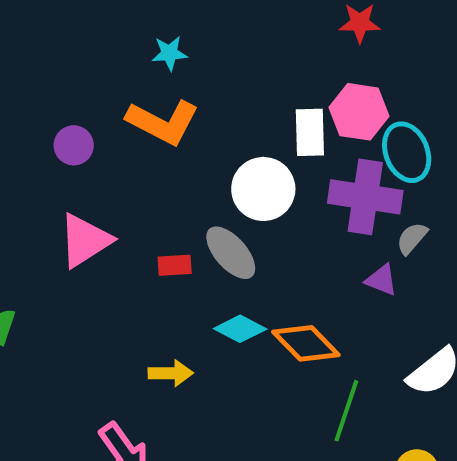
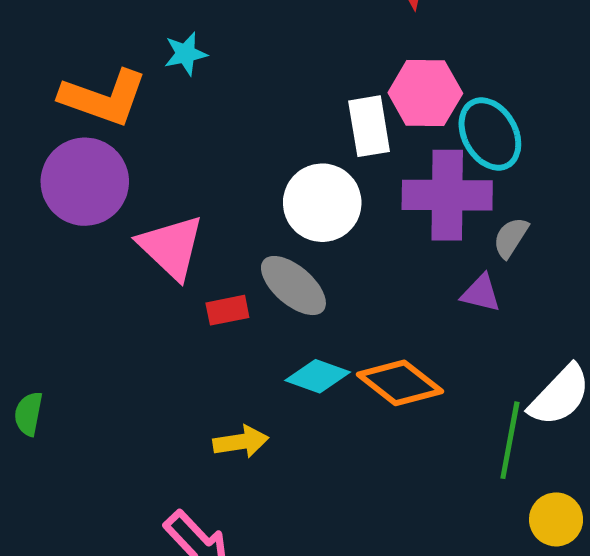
orange L-shape: (163, 122) -> (104, 98), moved
purple circle: (74, 145) -> (85, 182), size x1.8
pink triangle: (85, 240) -> (171, 247), moved, turned -36
green line: (346, 411) -> (510, 440), moved

